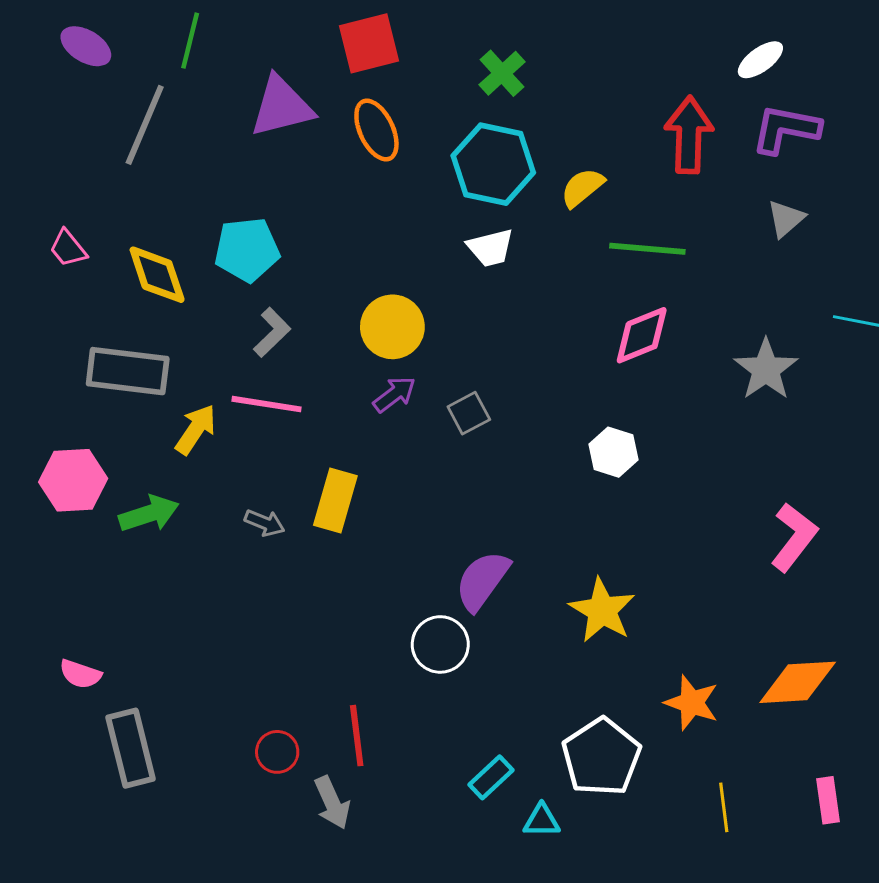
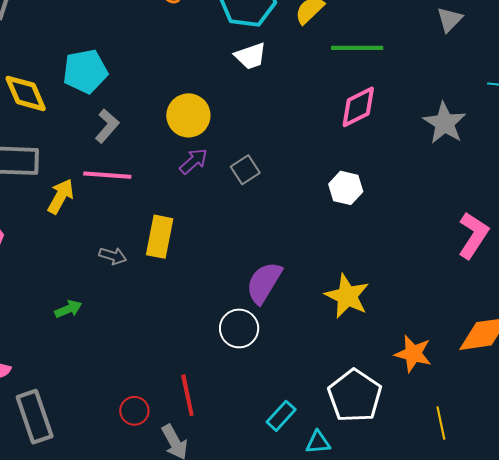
green arrow: (149, 514) -> (68, 309), moved, size x0.7

